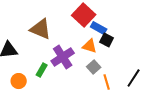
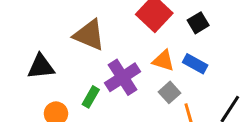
blue rectangle: (99, 28) -> (195, 64), moved
black square: (107, 40) -> (198, 23), moved, turned 32

